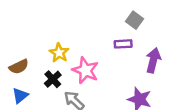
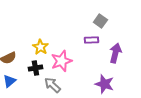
pink star: (85, 70) -> (61, 61), turned 30
black cross: (53, 79) -> (35, 68), turned 32

